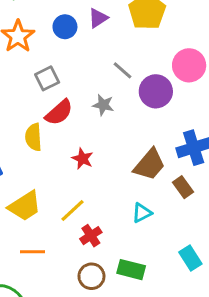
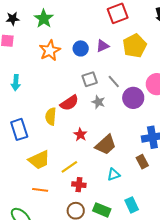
gray square: (47, 78) -> (90, 79), moved
brown trapezoid: (149, 165) -> (106, 145), moved
red cross: (91, 236) -> (79, 185), turned 32
cyan rectangle: (190, 258) -> (132, 205), moved

